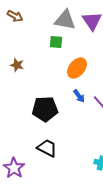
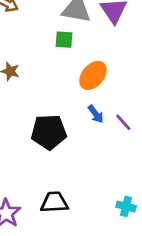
black trapezoid: (47, 148) -> (54, 202), moved, turned -30

